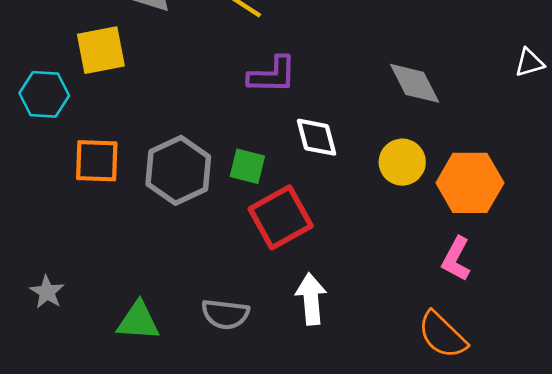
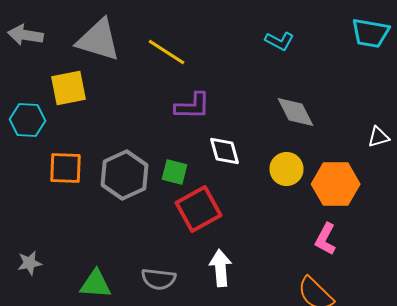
white triangle: (529, 63) -> (378, 137), moved
gray star: (47, 292) -> (30, 263), turned 30

